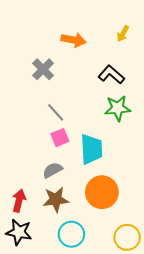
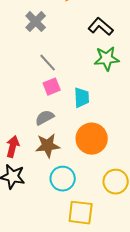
cyan trapezoid: (91, 149) -> (82, 98), size x0.7

